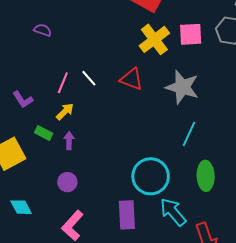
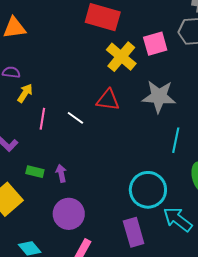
white line: (89, 78) -> (75, 118), moved
yellow arrow: (65, 112) -> (25, 93), moved
purple circle: (67, 182) -> (69, 214), size x1.6

